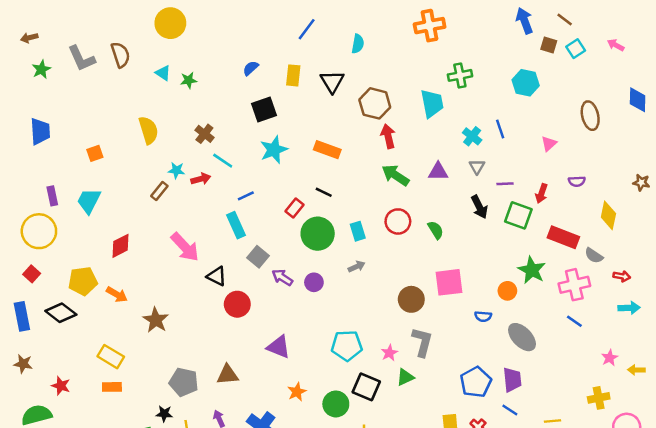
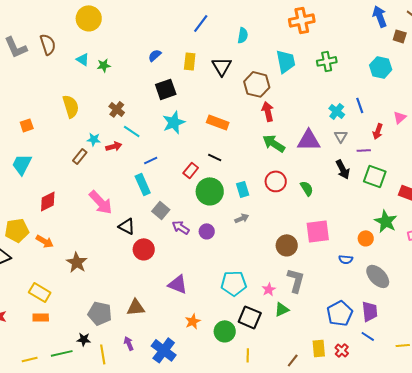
cyan trapezoid: (432, 103) -> (286, 61), moved
purple triangle: (438, 172) -> (309, 140), size x1.4
red arrow: (541, 193) -> (378, 131), moved

